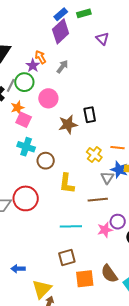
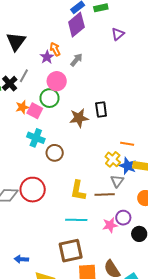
purple triangle: (102, 39) -> (118, 34), turned 32
green circle: (24, 82) -> (49, 98), moved
pink circle: (48, 98) -> (57, 81), moved
orange star: (17, 108) -> (22, 107), moved
yellow cross: (94, 155) -> (113, 159), moved
gray triangle: (107, 178) -> (117, 181), moved
yellow L-shape: (67, 184) -> (78, 190), moved
brown square: (67, 257) -> (71, 251), size x1.4

